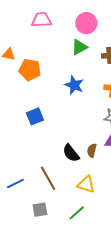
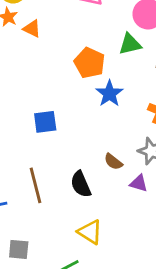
orange pentagon: (30, 70) -> (89, 63), moved
brown semicircle: (92, 150) -> (113, 162), moved, turned -80
brown line: (48, 178) -> (35, 185), moved

